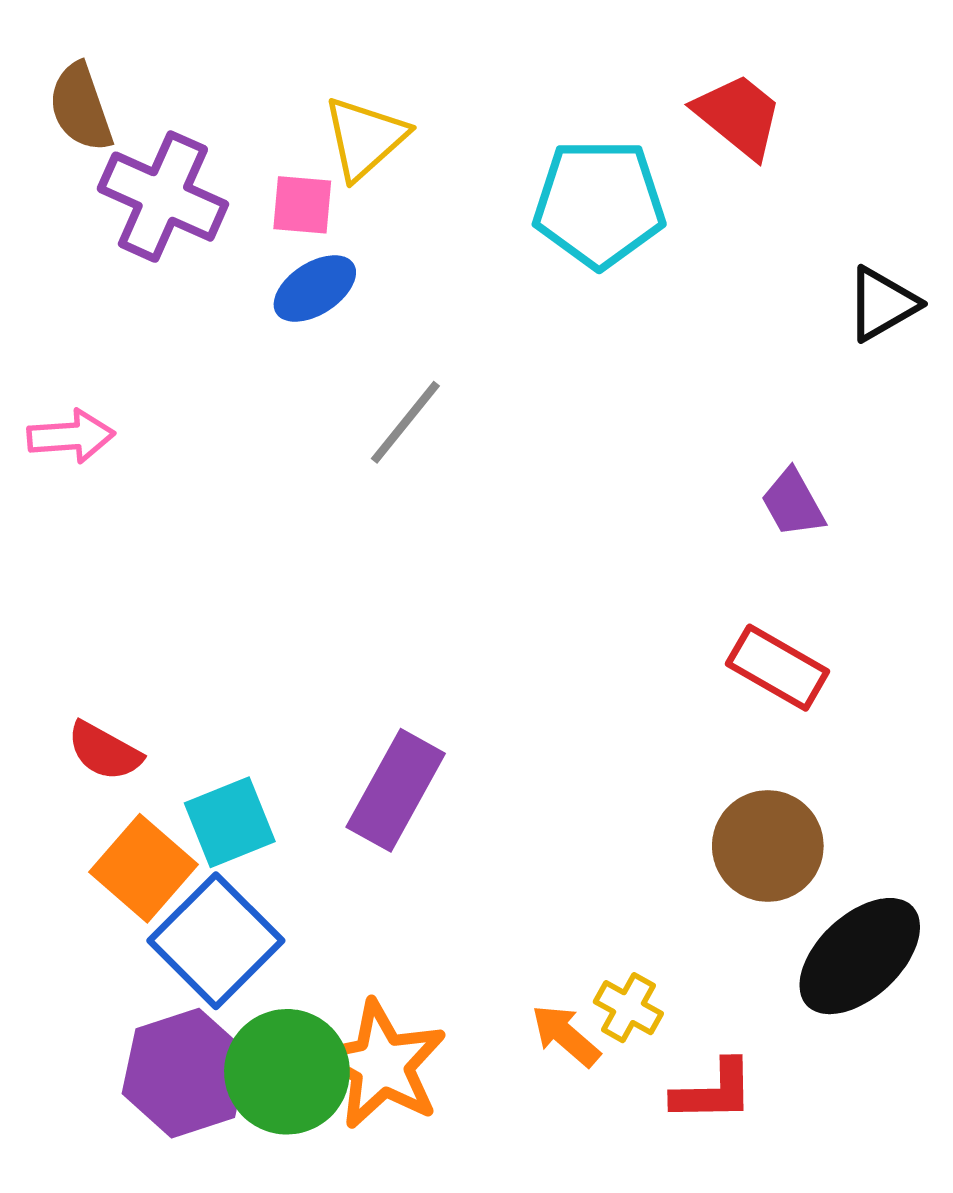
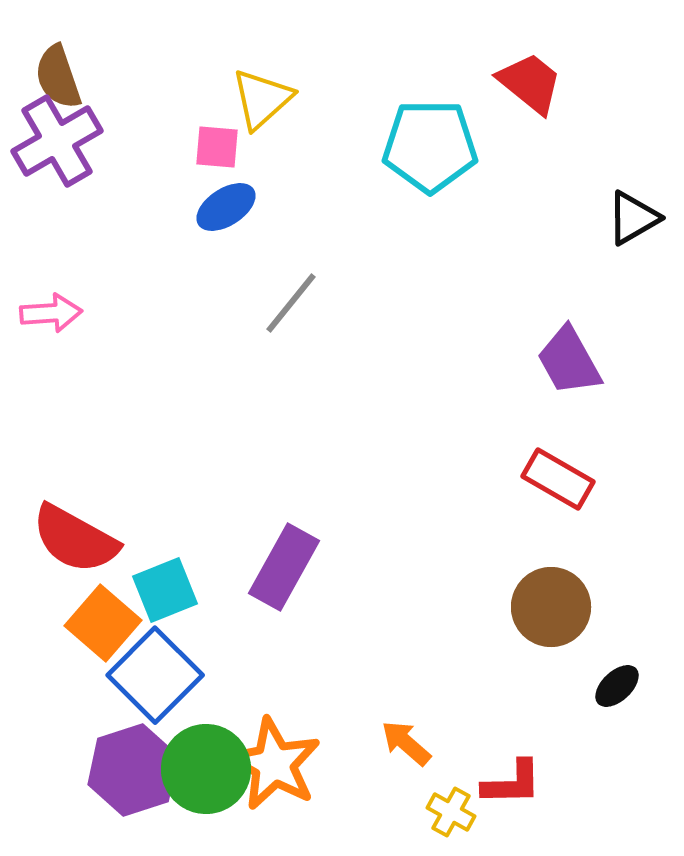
purple cross: (163, 197) -> (57, 141), moved, turned 36
purple trapezoid: (793, 503) -> (569, 361), size x1.4
red semicircle: (104, 751) -> (75, 539), size x1.6
black ellipse: (860, 956) -> (617, 686), size x0.5
yellow cross: (628, 1008) -> (451, 812), moved

